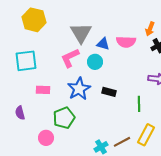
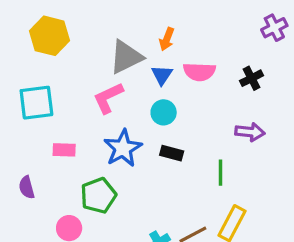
orange arrow: (150, 29) -> (167, 39), moved
gray triangle: (81, 33) -> (126, 57), turned 35
blue triangle: (103, 44) -> (162, 75), turned 48
cyan circle: (95, 62) -> (164, 112), moved

